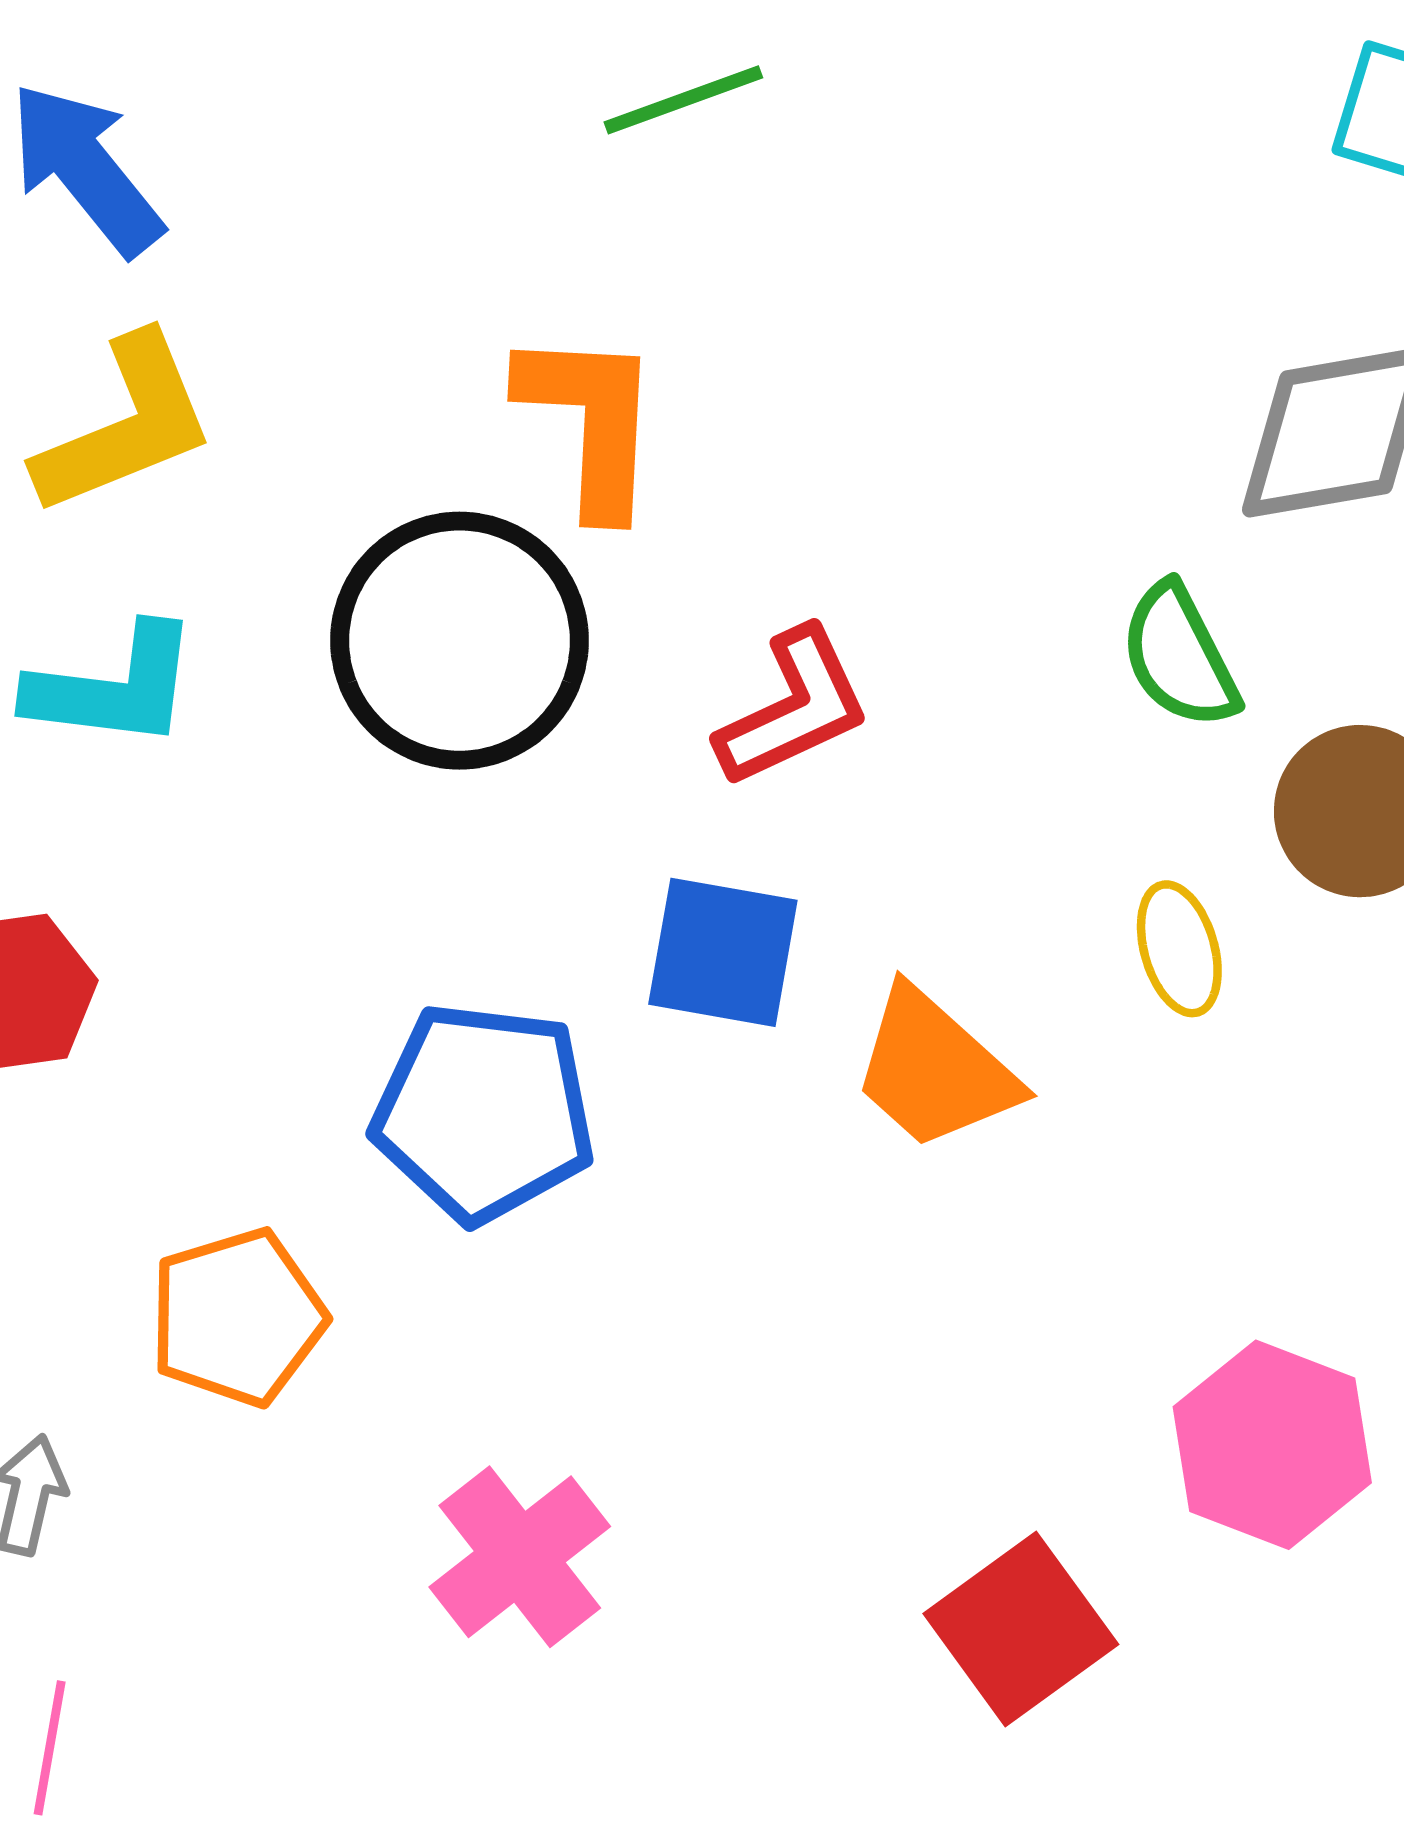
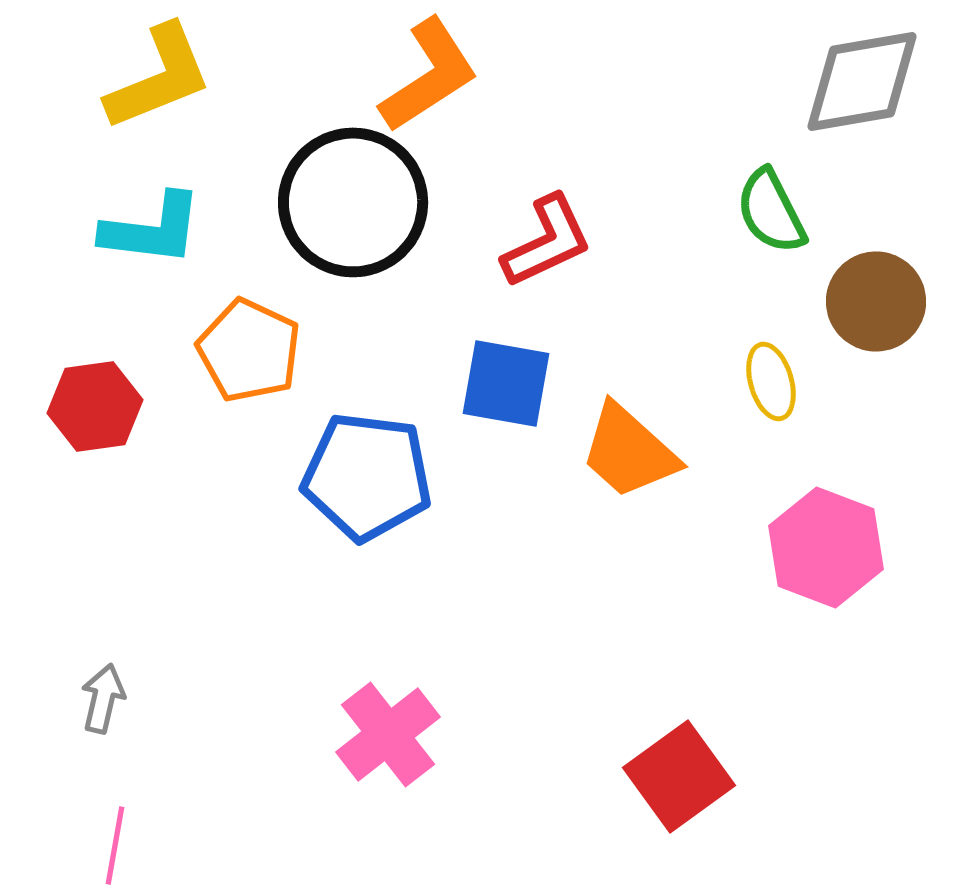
orange L-shape: (590, 422) -> (429, 75), turned 54
orange pentagon: (237, 1317) -> (249, 350), moved, turned -30
pink hexagon: (1272, 1445) -> (826, 547), moved

